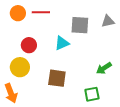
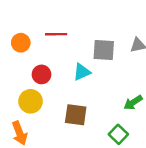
orange circle: (18, 13) -> (21, 43), moved
green square: (92, 94) -> (118, 134), turned -35

